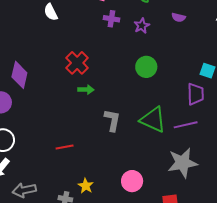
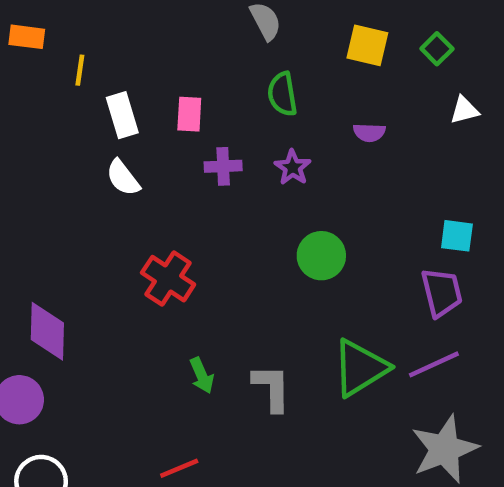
white semicircle: (51, 12) -> (123, 178), moved
green arrow: (86, 90) -> (202, 375), moved, turned 77
green triangle: (153, 120) -> (360, 368), turned -44

